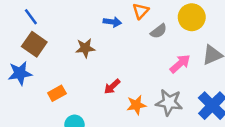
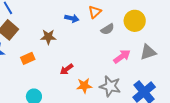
orange rectangle: (57, 93) -> (28, 58), moved

